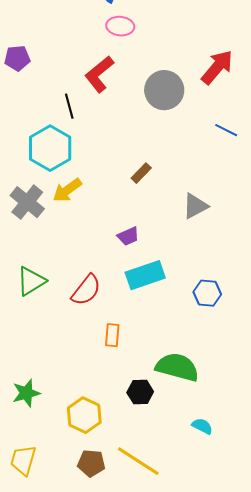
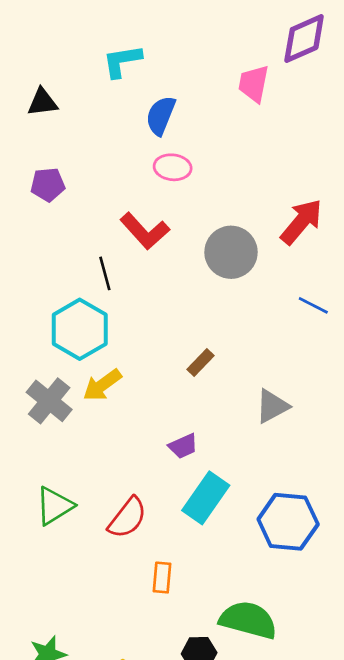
purple pentagon: (17, 58) -> (48, 185), moved
red L-shape: (99, 74) -> (145, 231), turned -93
cyan rectangle: (145, 275) -> (206, 498), turned -36
blue hexagon: (207, 293) -> (288, 522), size x1.6

